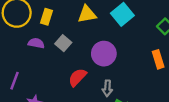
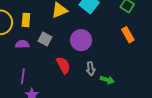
red semicircle: (77, 77) -> (63, 65), turned 120
purple line: (14, 81) -> (23, 76), moved

